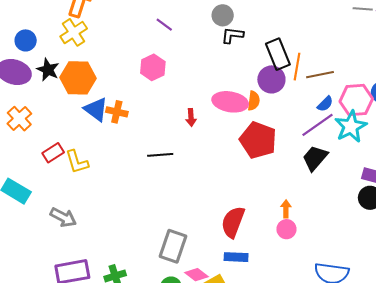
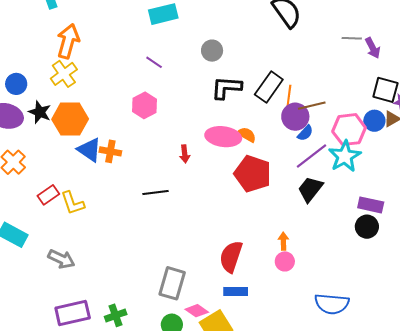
black L-shape: (232, 35) -> (226, 88), moved, size x1.4
black rectangle: (278, 54) -> (269, 87), turned 60
purple circle: (271, 79) -> (295, 117), moved
orange semicircle: (254, 101) -> (247, 135), turned -66
blue semicircle: (325, 104) -> (305, 133), moved

